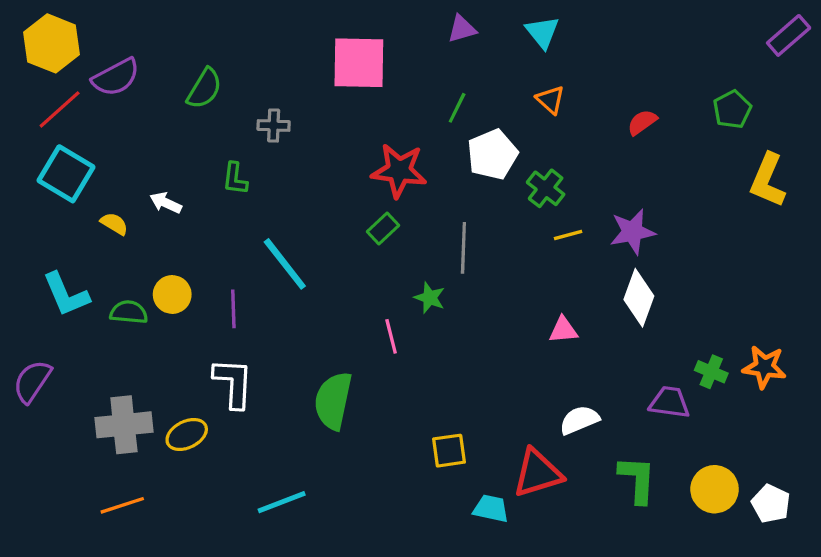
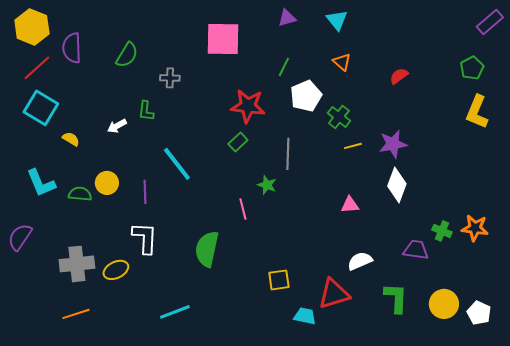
purple semicircle: (116, 77) -> (72, 48), turned 116
green pentagon: (732, 109) -> (472, 68), moved
white arrow: (166, 203) -> (117, 126), moved, turned -54

